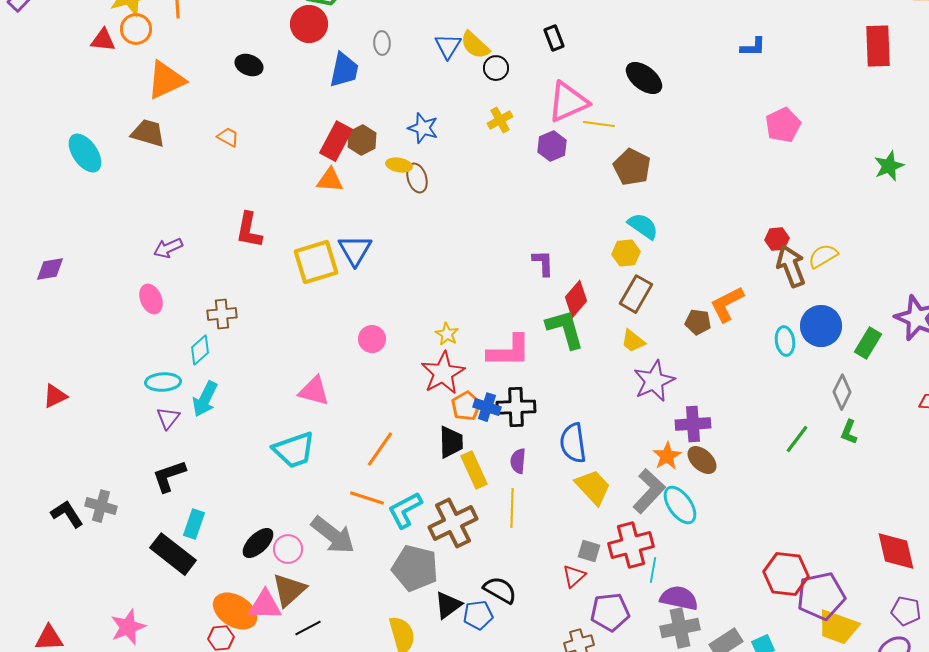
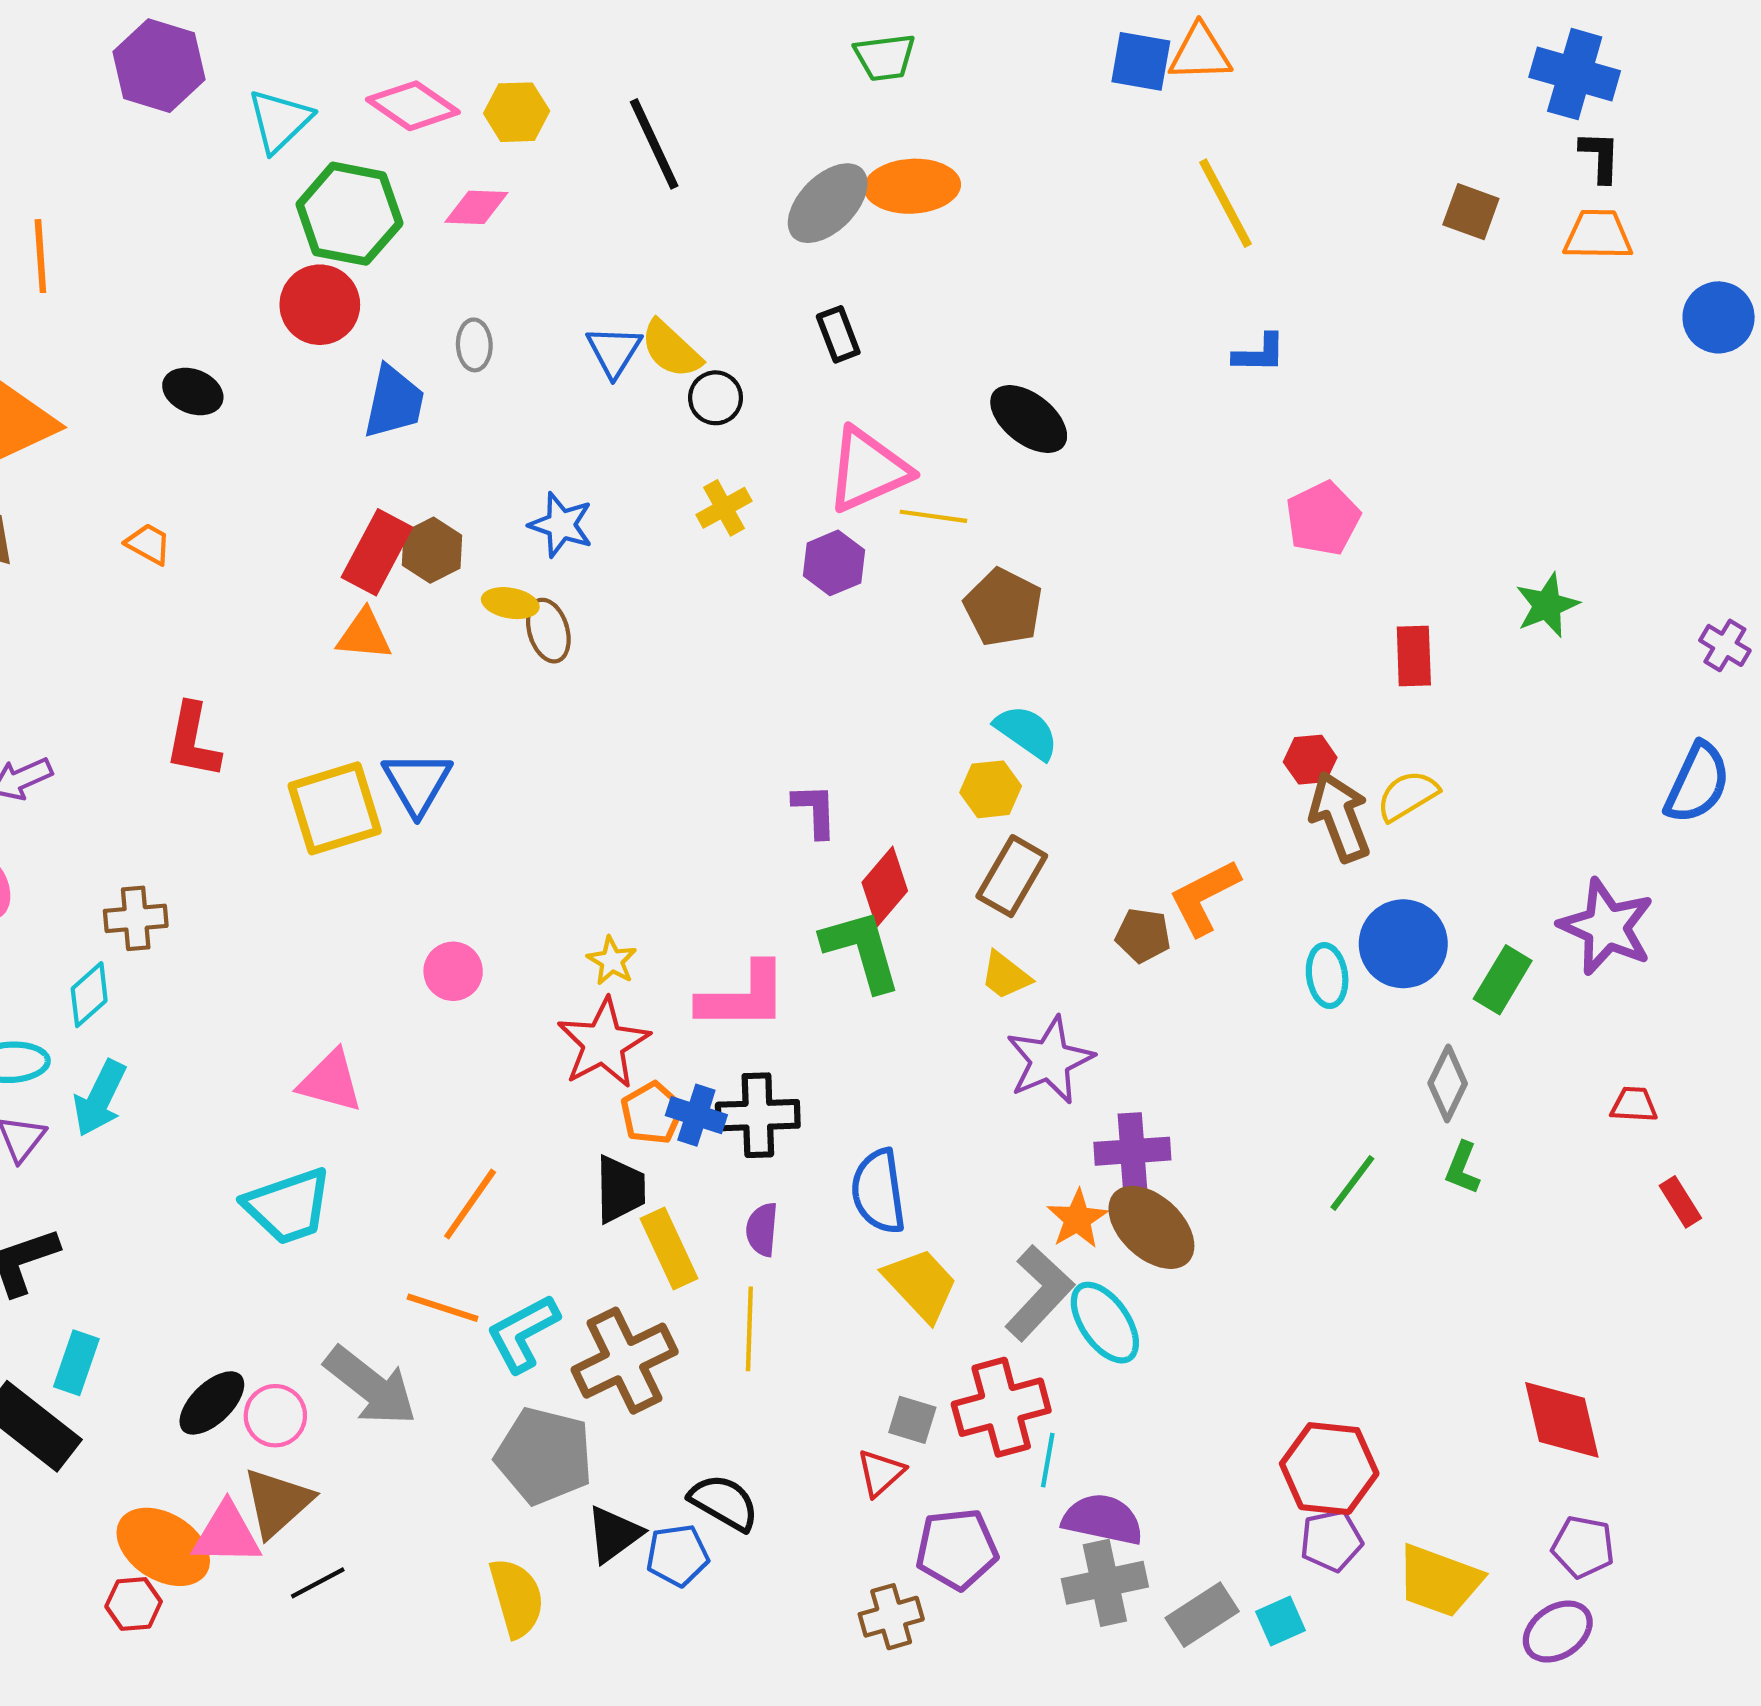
red rectangle: (878, 46) -> (1414, 656), moved, size x0.7
brown ellipse: (702, 460) -> (1151, 1227), size x1.4
purple pentagon: (821, 596) -> (1331, 1541), moved, size x0.6

